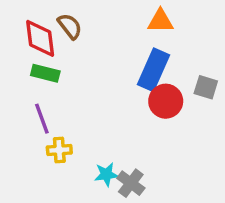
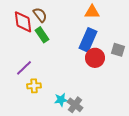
green rectangle: (45, 73) -> (42, 35), moved, turned 42
purple line: (42, 119) -> (24, 68), turned 66

